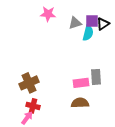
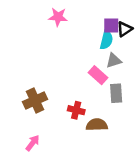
gray triangle: (75, 23) -> (114, 61), moved
pink rectangle: (81, 83) -> (98, 75), moved, turned 49
red cross: (33, 106) -> (76, 110), moved

